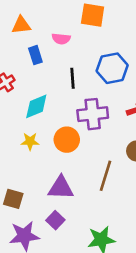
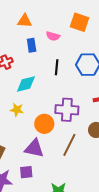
purple cross: (93, 114) -> (67, 110), moved
orange circle: (67, 140) -> (44, 124), moved
purple square: (55, 220) -> (26, 172), turned 32

